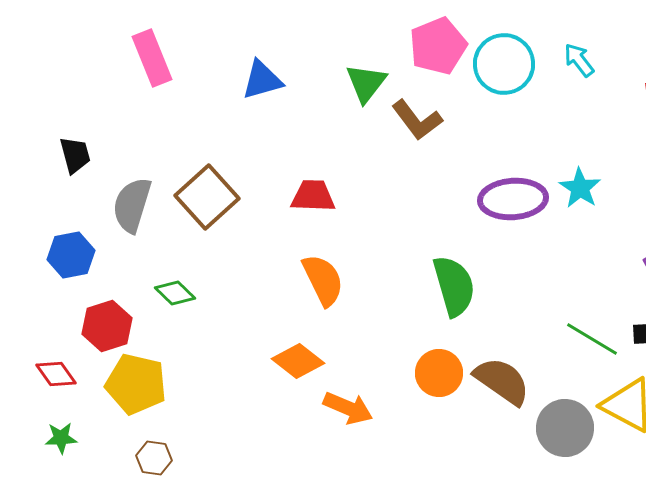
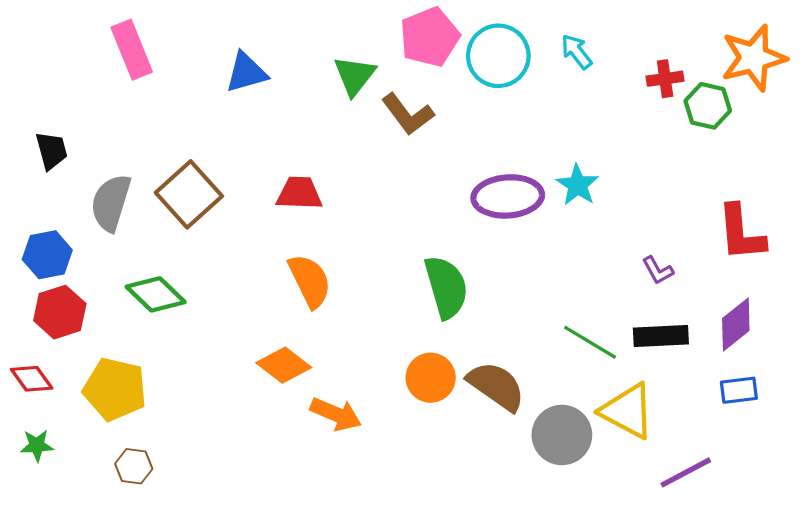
green diamond: (175, 293) -> (156, 294), size x1.4
red hexagon: (107, 326) -> (60, 312), moved

